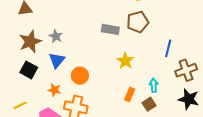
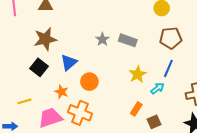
brown pentagon: (138, 22) -> (171, 38), moved
gray star: (56, 36) -> (102, 39), moved
blue line: (168, 48) -> (168, 68), moved
cyan arrow: (154, 85) -> (157, 88), moved, turned 48

